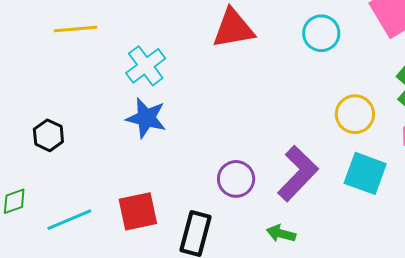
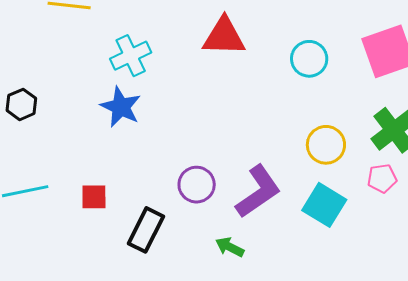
red square: (138, 211) -> (94, 197), size x0.7

